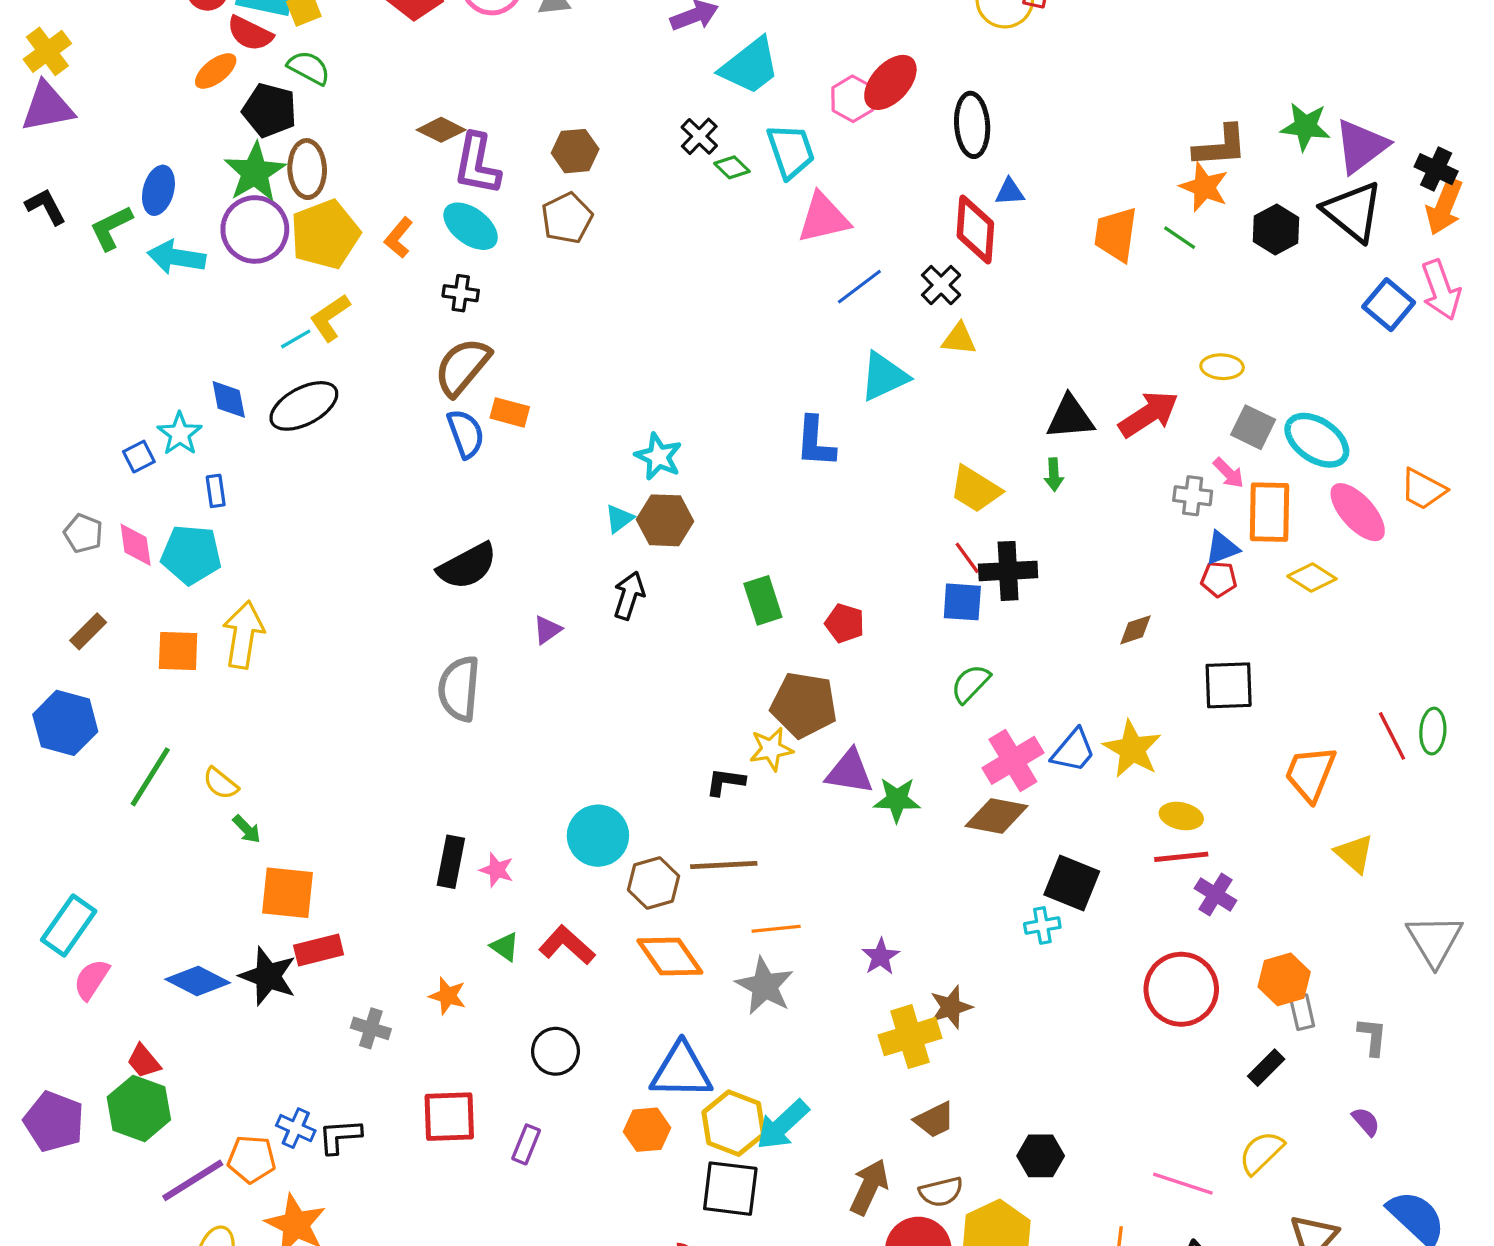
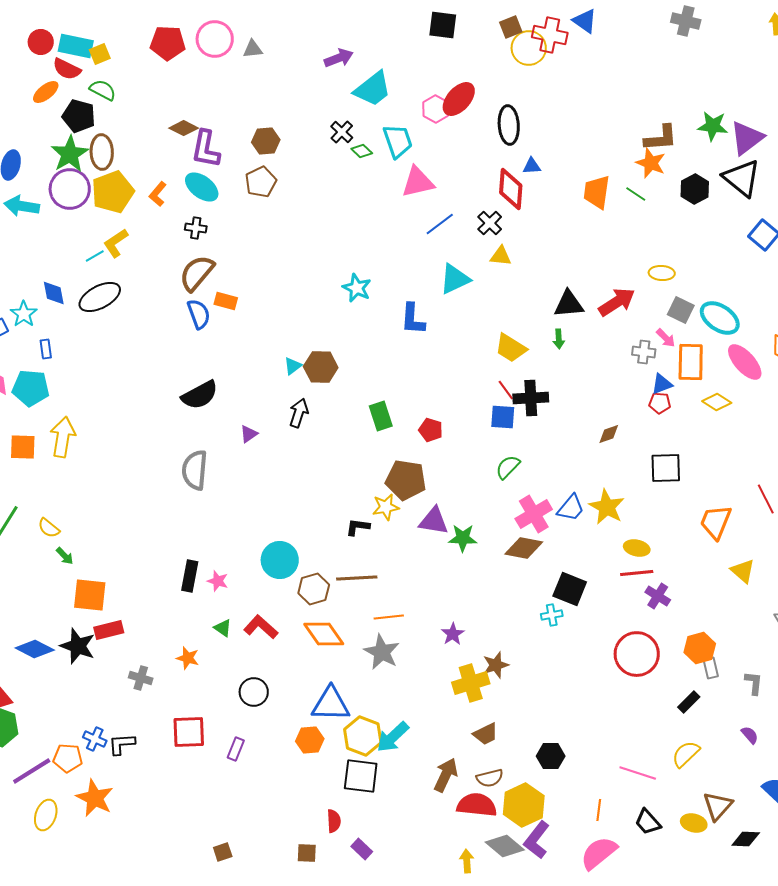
cyan star: (658, 457) -> (357, 288), moved

